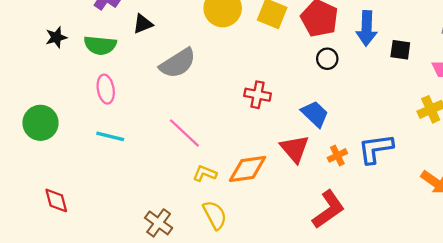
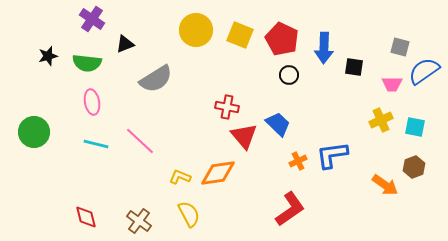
pink line: (184, 133) -> (140, 141), moved
red triangle: (295, 149) -> (244, 136), moved
red diamond: (56, 200) -> (86, 217), moved

